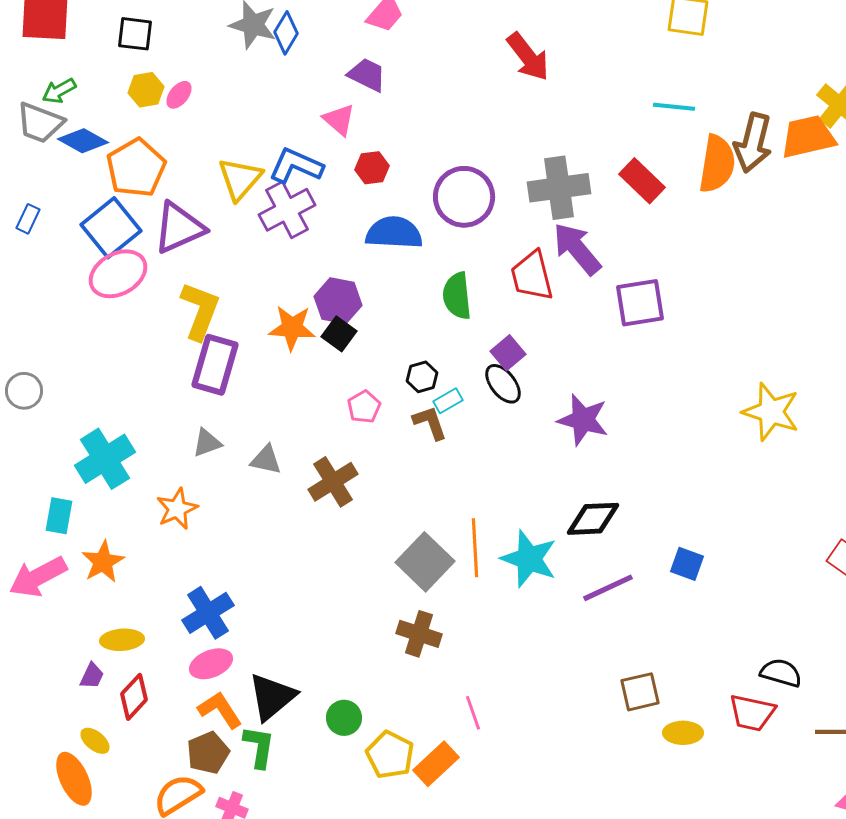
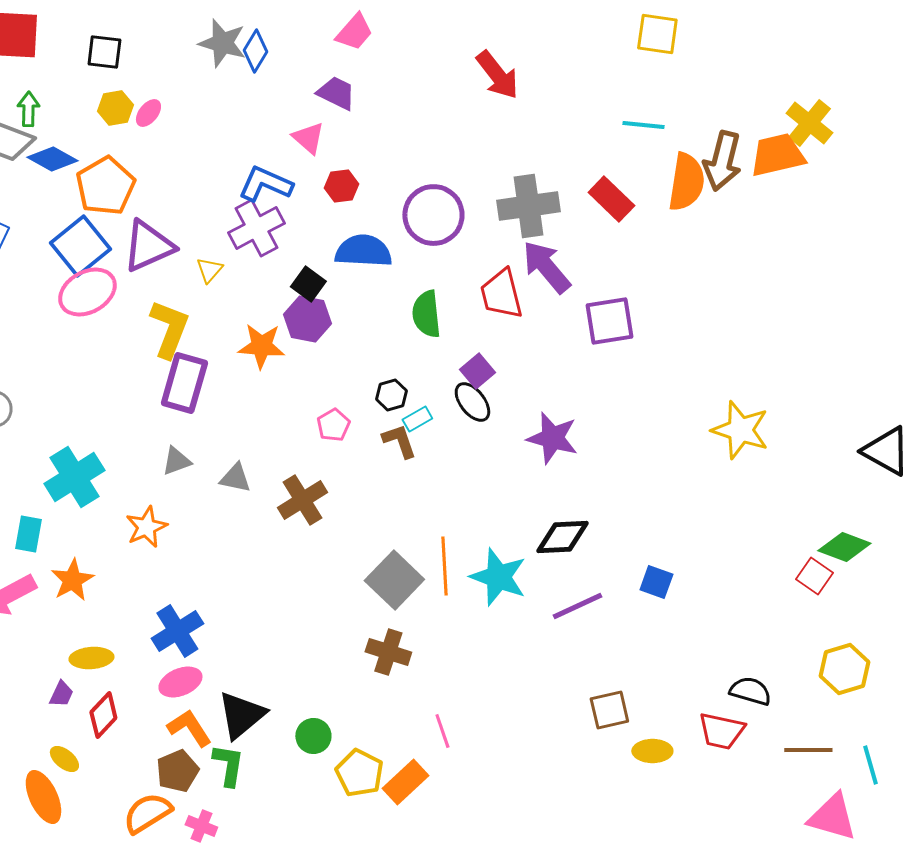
green arrow: (59, 91) -> (28, 109), turned 120
yellow triangle: (240, 179) -> (209, 270), moved, size x0.6
black square: (339, 334) -> (308, 284), moved

